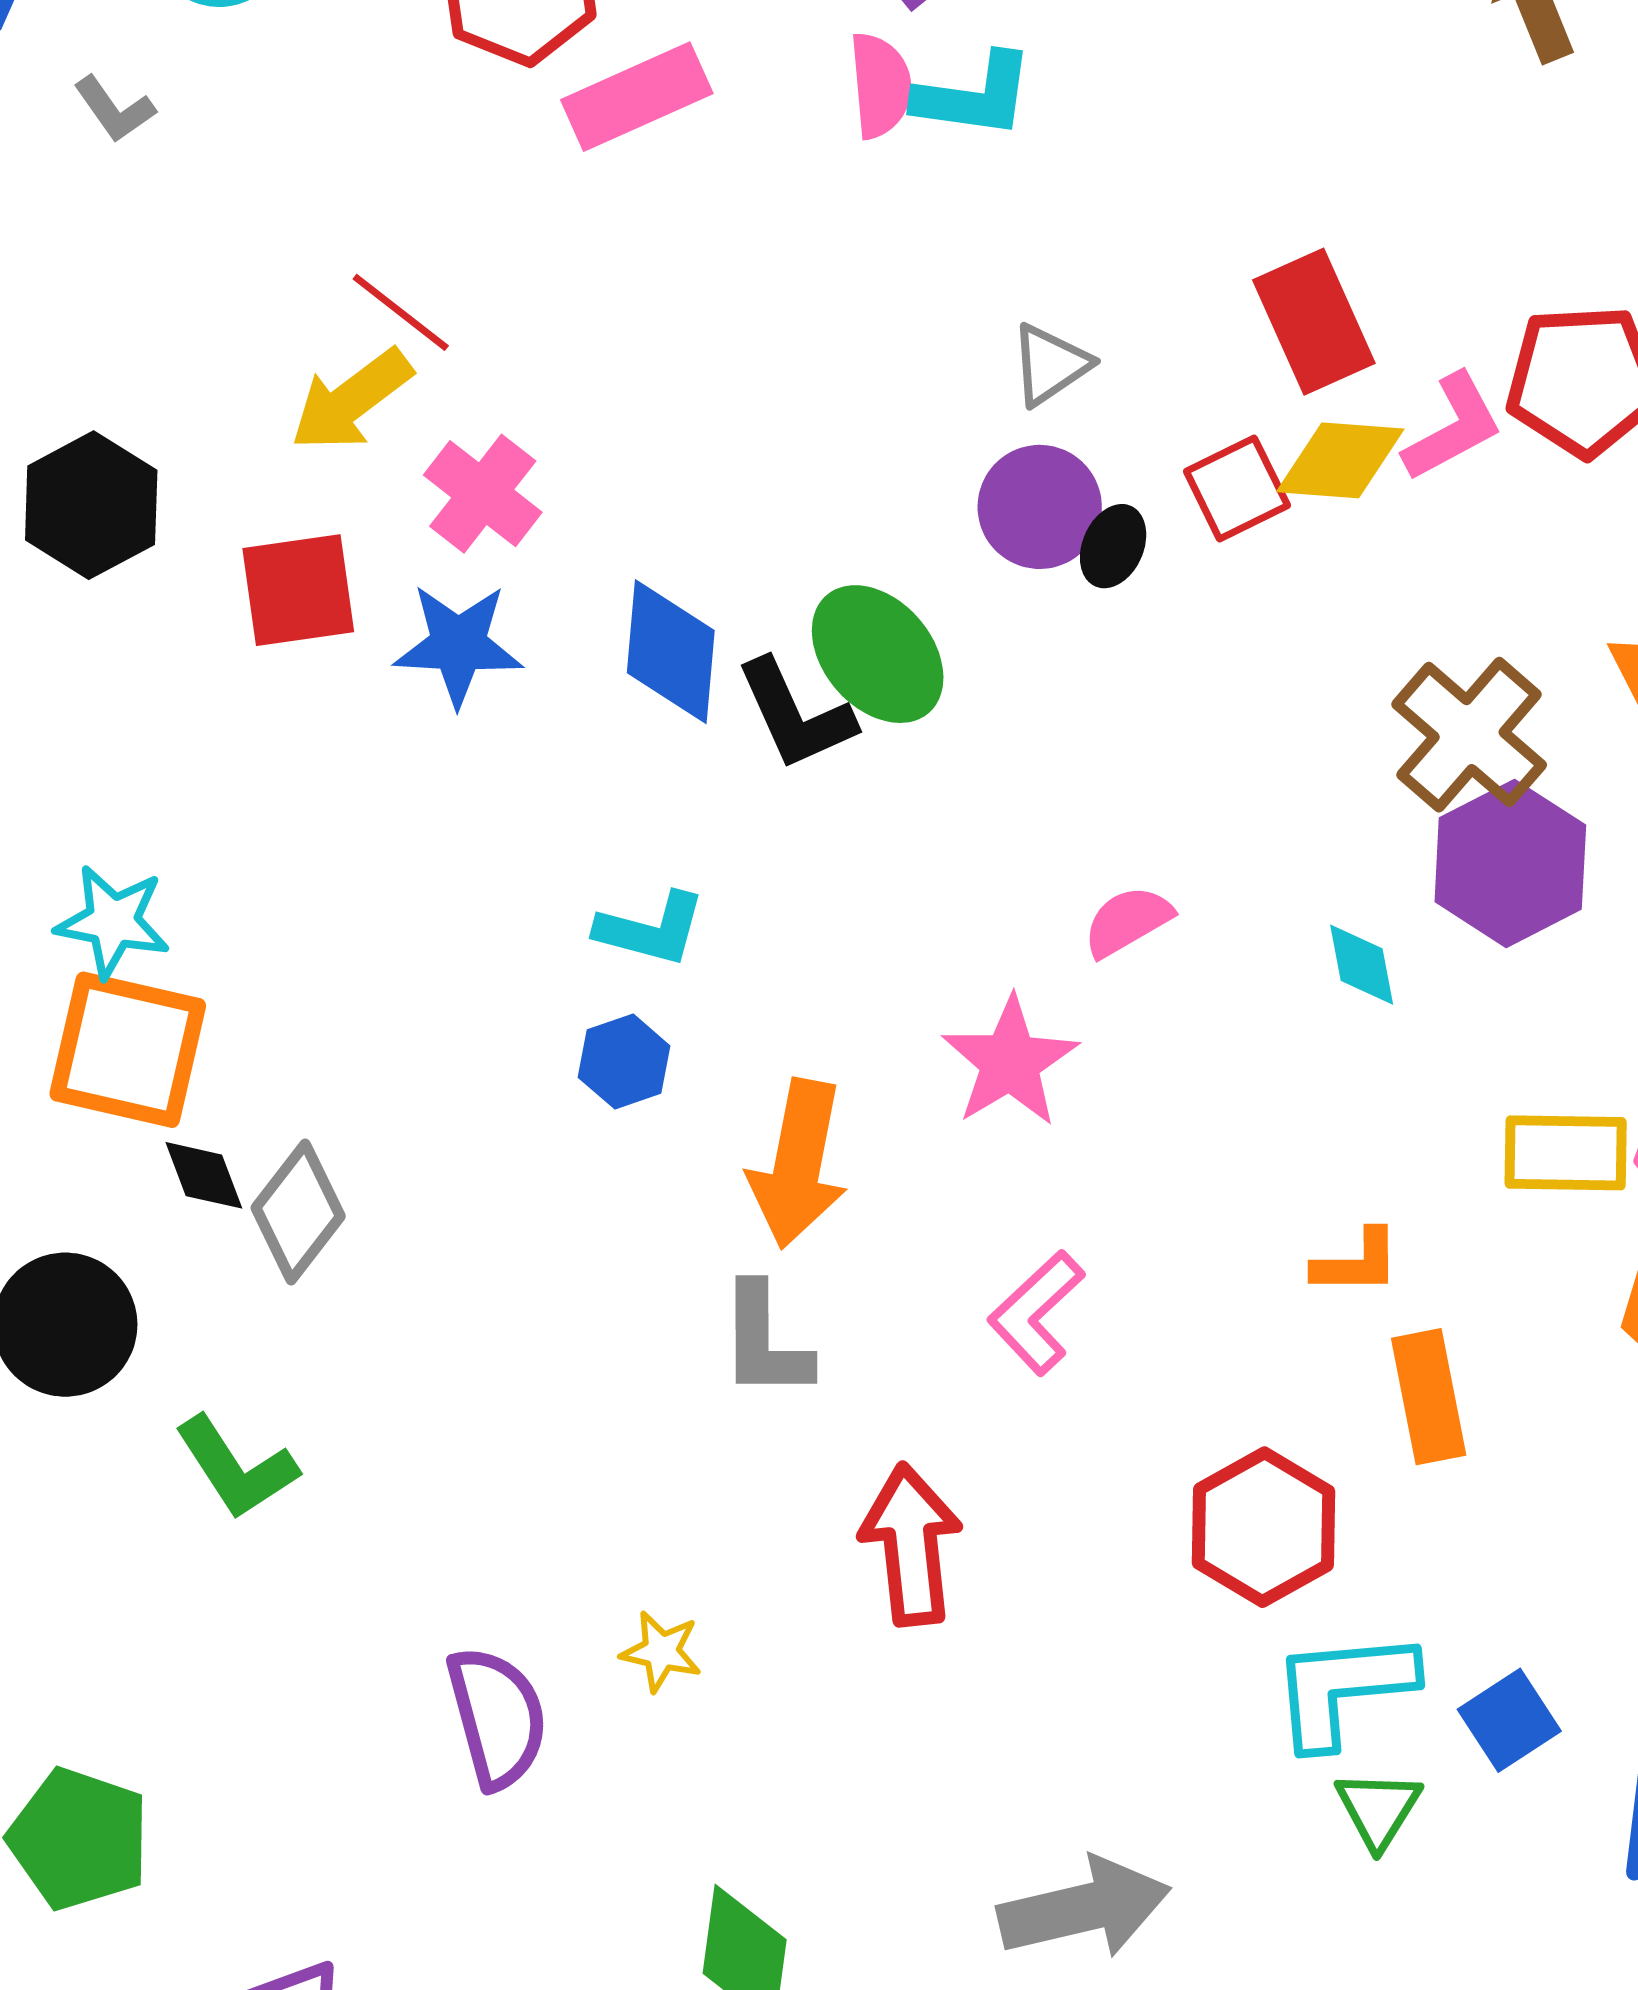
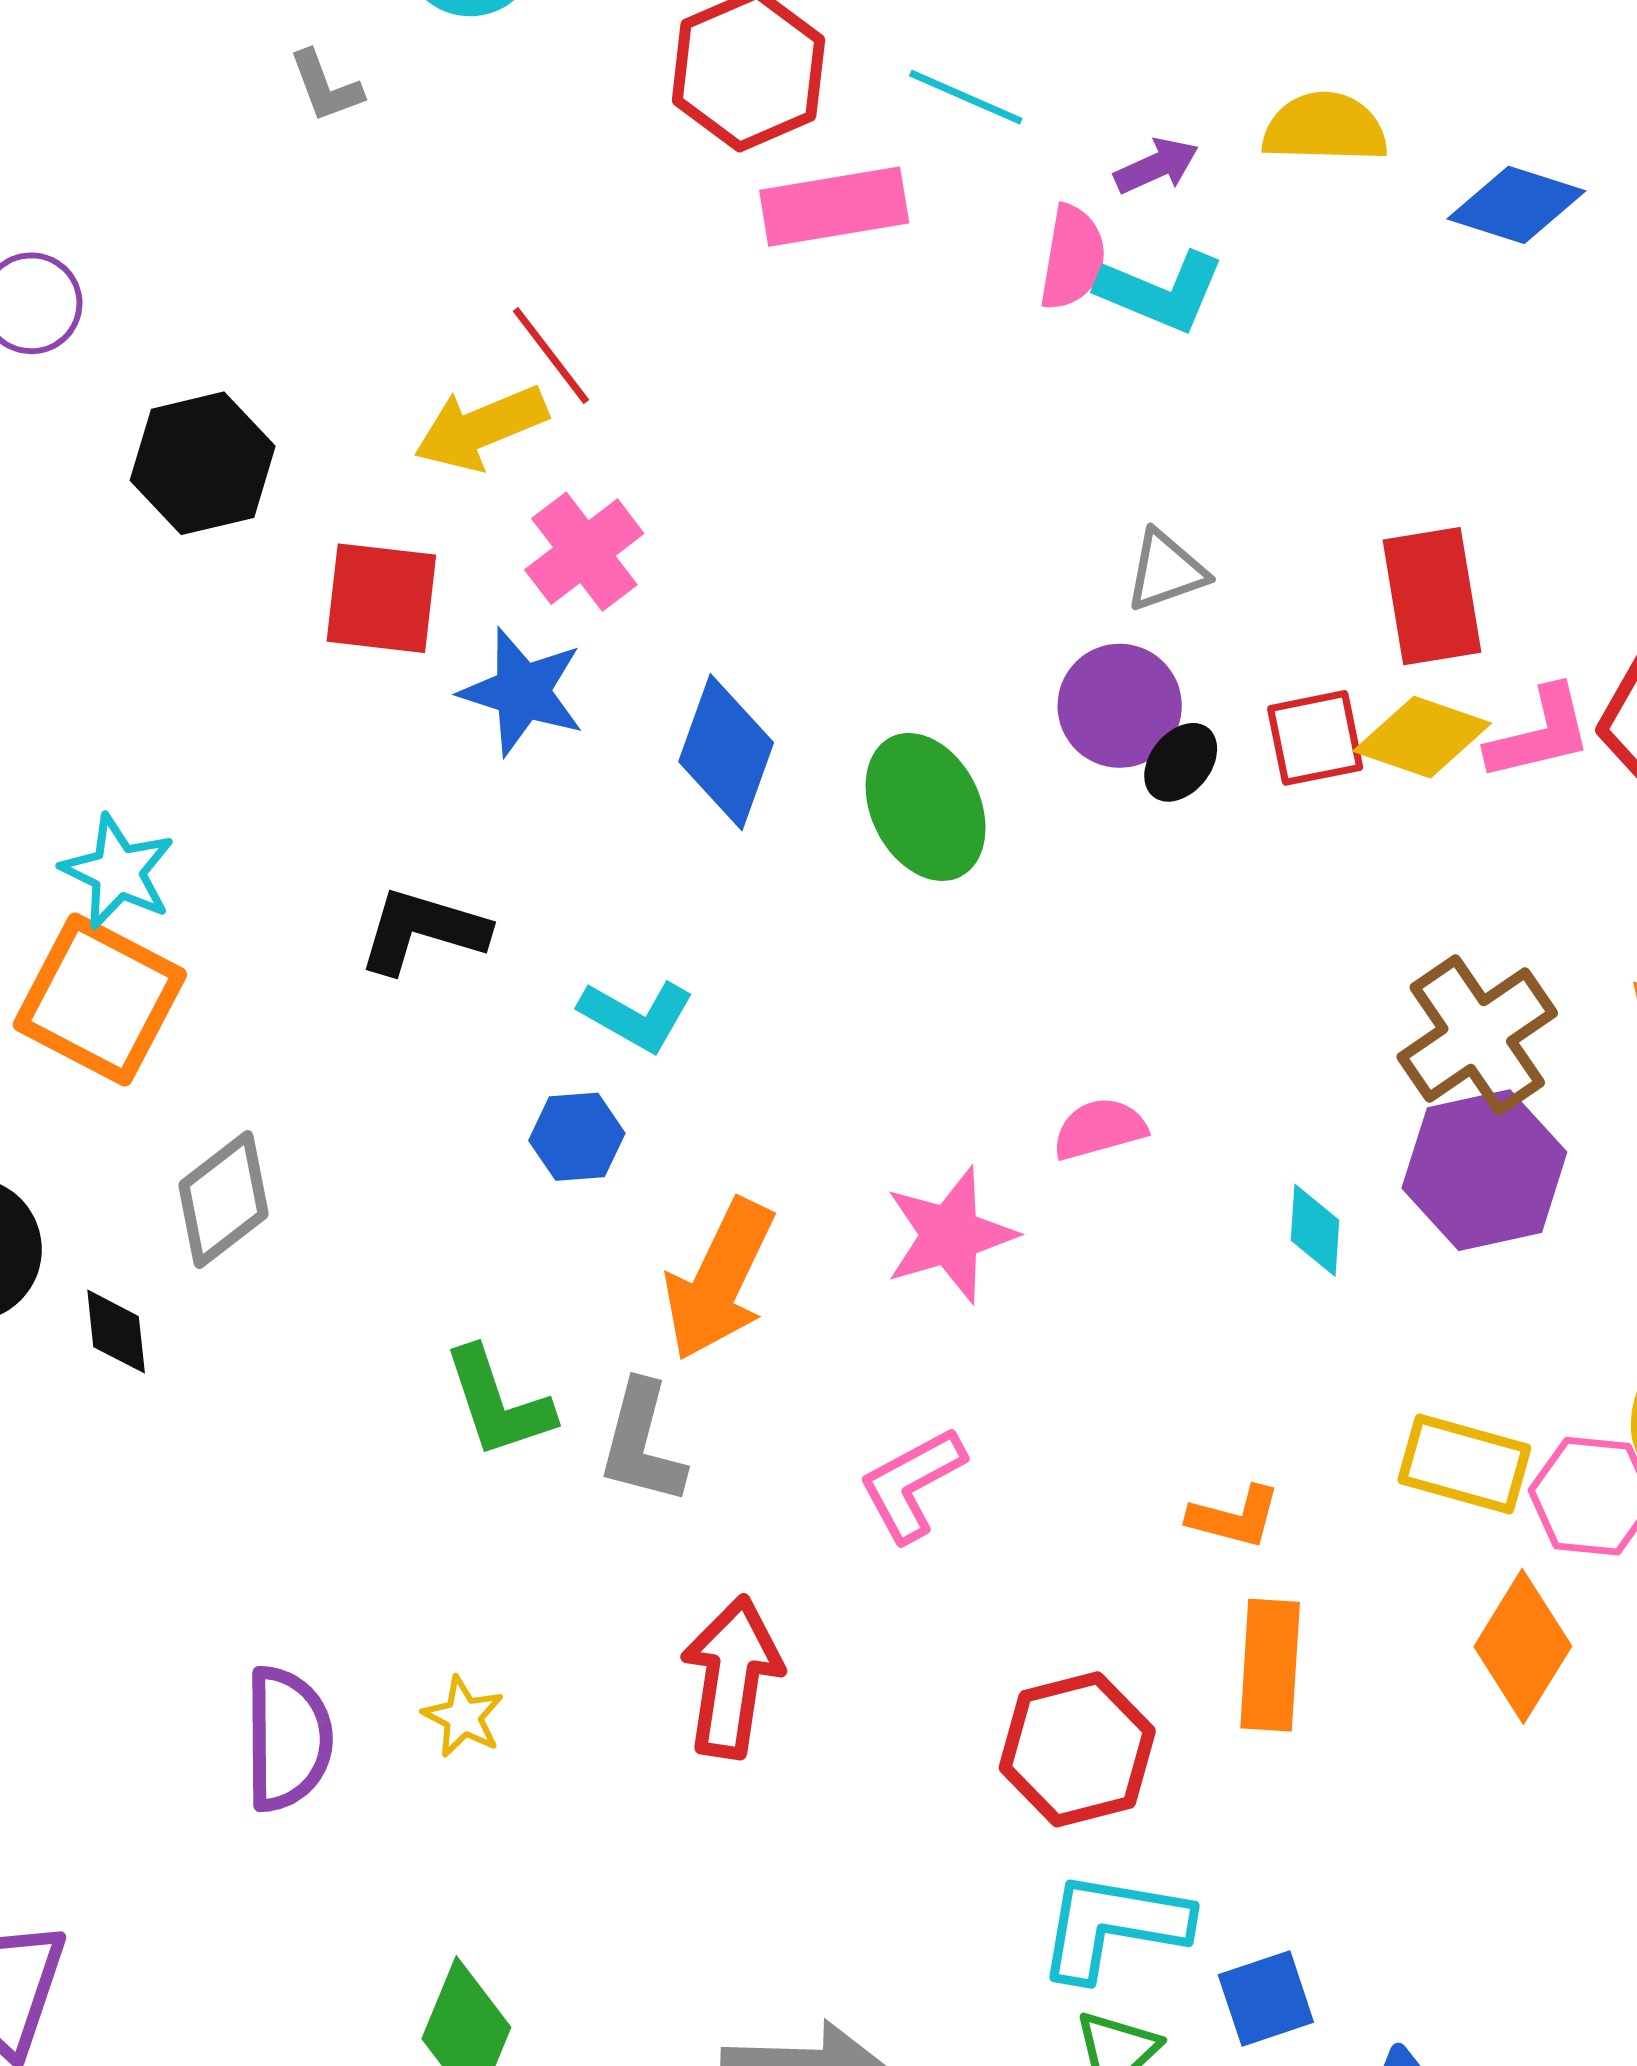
black L-shape: (795, 715) -> (423, 931), moved, turned 116
black diamond: (204, 1175) -> (116, 1332), moved
green L-shape: (236, 1468) -> (498, 1403), moved

